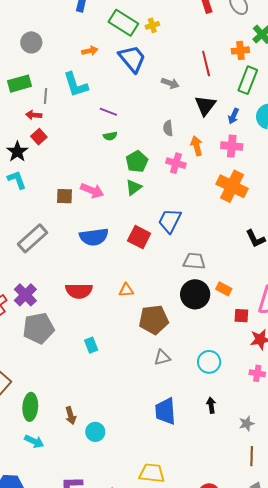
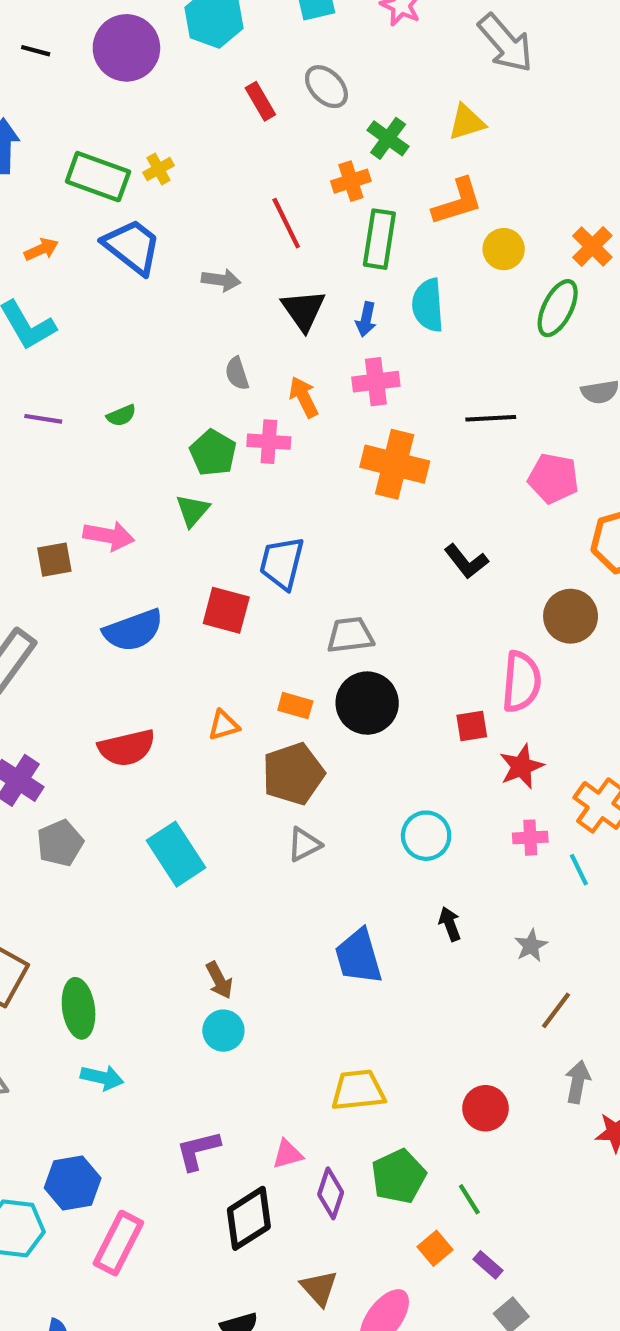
purple line: (108, 112) -> (43, 419), moved
green pentagon: (137, 162) -> (213, 453), moved
orange rectangle: (224, 289) -> (295, 706), moved
gray pentagon: (38, 328) -> (60, 843), size x0.7
cyan rectangle: (91, 345) -> (176, 854), size x1.8
gray triangle: (162, 358) -> (304, 844), moved
brown arrow: (71, 416) -> (219, 980), moved
brown line: (252, 456) -> (556, 1010), turned 48

